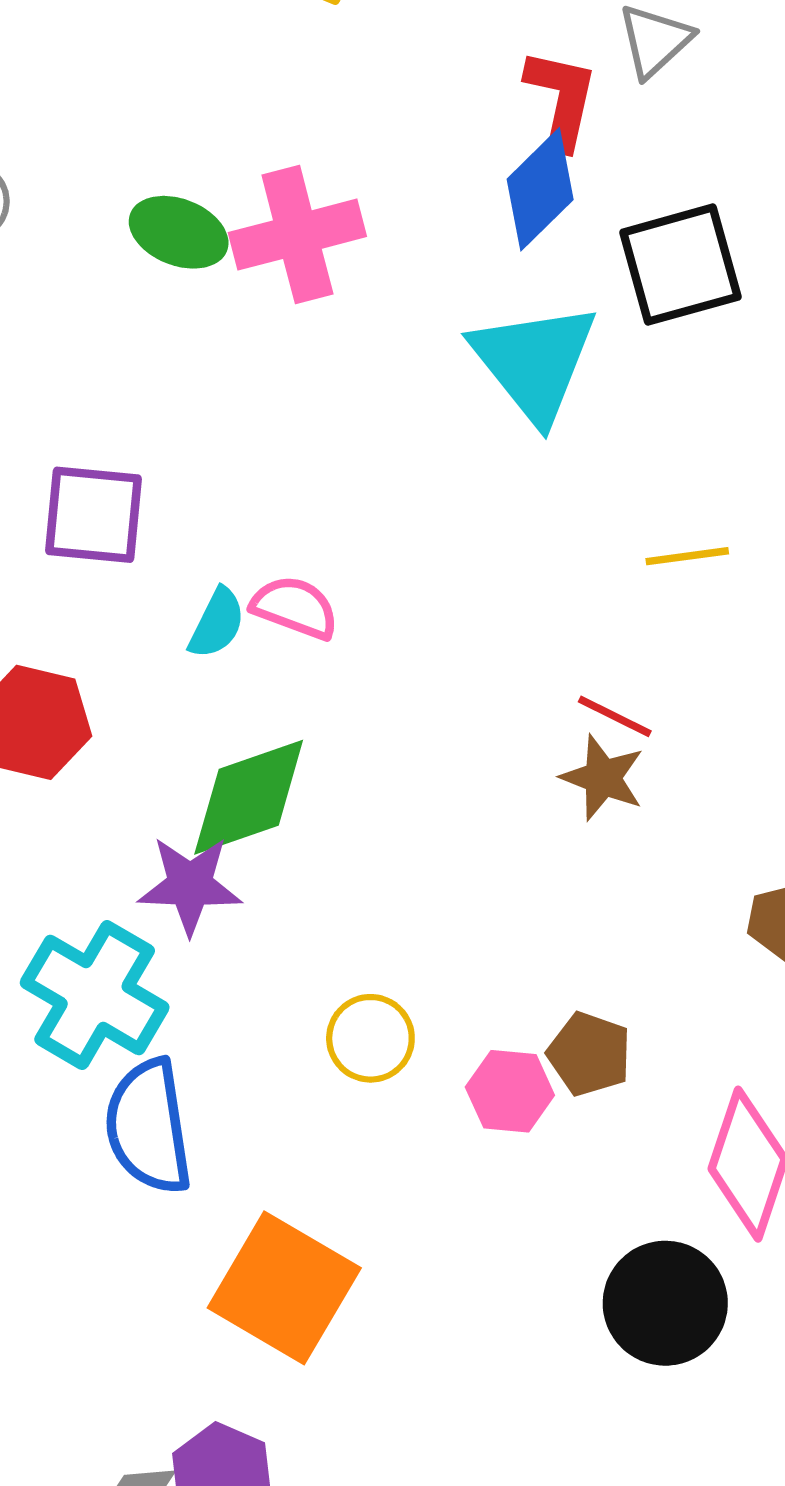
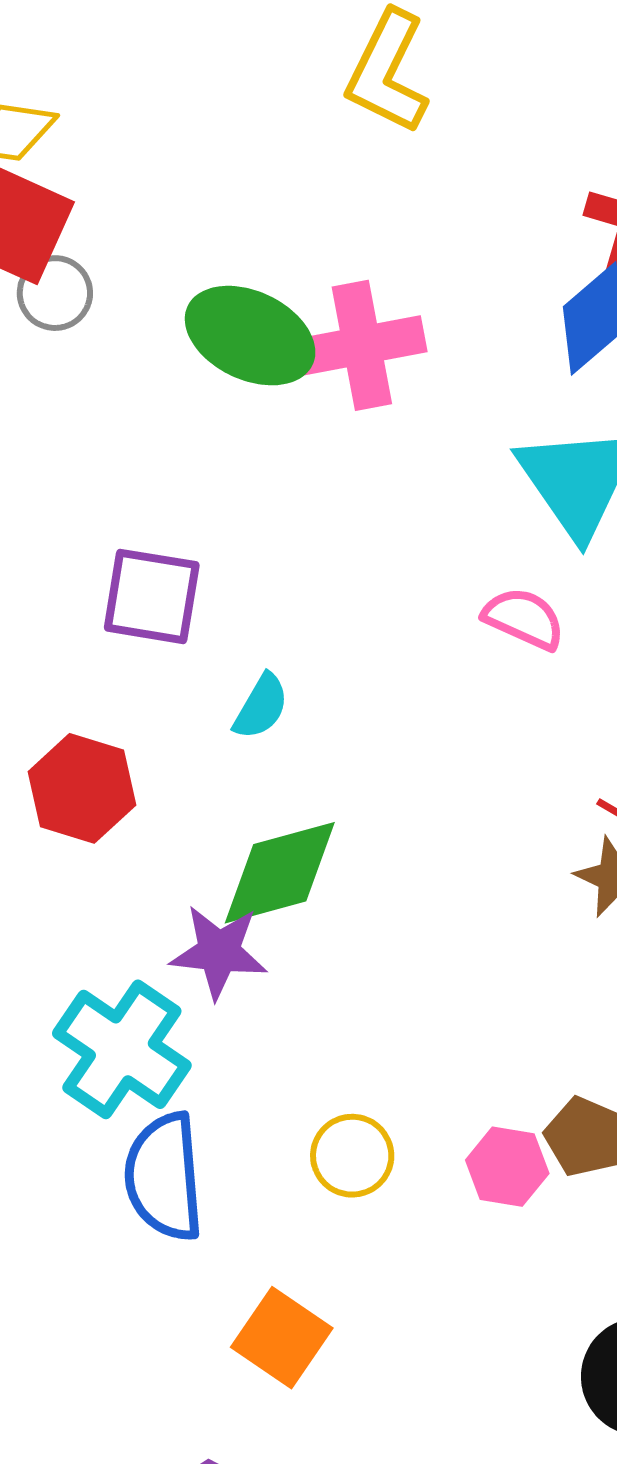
green ellipse: (179, 232) -> (250, 336), size x1.4
pink semicircle: (295, 607) -> (524, 618), moved
yellow circle: (370, 1038) -> (352, 1156), moved
orange square: (284, 1288) -> (282, 1338), size x0.7

